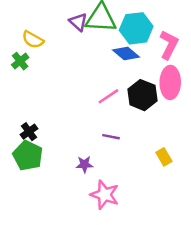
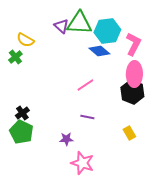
black hexagon: (142, 95) -> (132, 92), moved

